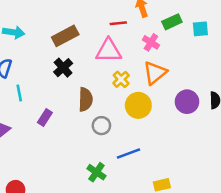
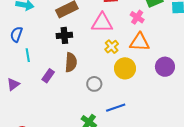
black cross: (63, 68) -> (64, 35), turned 35
orange triangle: (155, 73) -> (140, 42), turned 40
brown semicircle: (85, 99) -> (71, 62), moved

